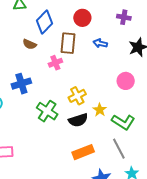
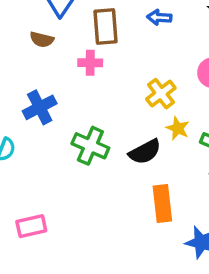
pink cross: (55, 63) -> (90, 63), turned 32
yellow cross: (77, 96) -> (161, 94), moved
orange rectangle: (83, 152) -> (162, 203), turned -65

